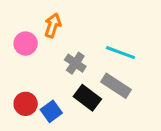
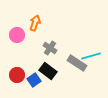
cyan line: (121, 53) -> (91, 56), moved, turned -36
black rectangle: (87, 98) -> (48, 71), moved

